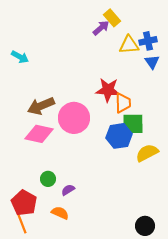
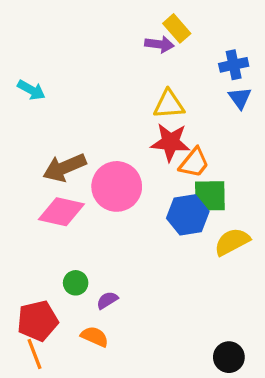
purple arrow: (101, 28) -> (159, 44), turned 48
yellow triangle: (129, 45) -> (169, 104), moved
orange trapezoid: (123, 103) -> (194, 163), turned 40
red pentagon: (24, 203) -> (38, 321), turned 30

